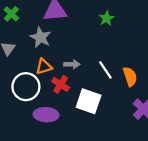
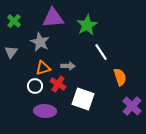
green star: (107, 18) -> (87, 25), moved, size x1.5
white line: (105, 70) -> (101, 52), moved
white circle: (26, 87) -> (35, 86), moved, size x0.6

